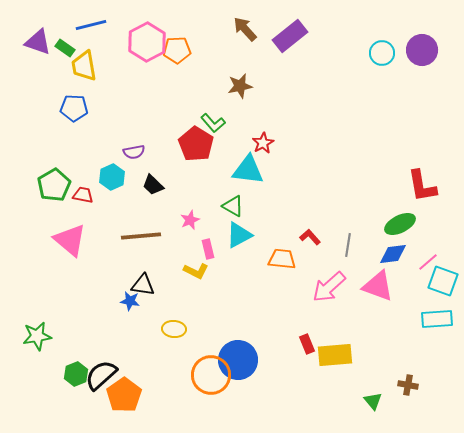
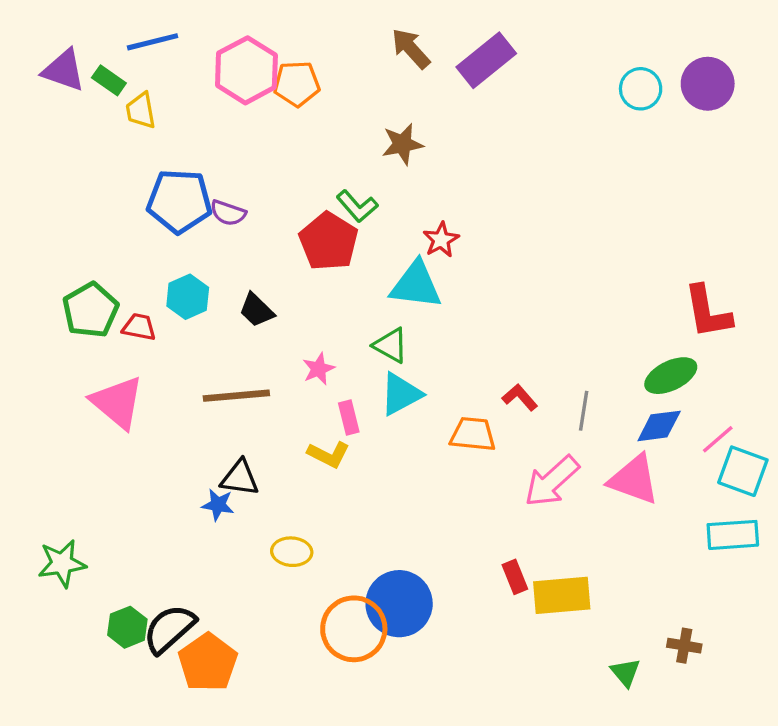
yellow trapezoid: (84, 66) -> (141, 111), size x0.7
blue pentagon: (74, 108) -> (179, 201), moved, size x1.4
purple semicircle: (134, 152) -> (228, 213), moved, turned 30

